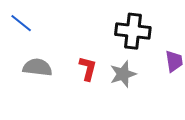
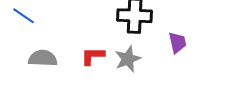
red L-shape: (88, 69) -> (93, 56), turned -100

